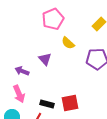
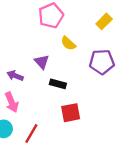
black rectangle: (47, 104) -> (58, 84), moved

